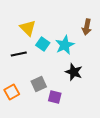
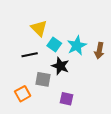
brown arrow: (87, 27) -> (99, 51), moved
black star: (74, 72) -> (60, 66), moved
gray square: (39, 84) -> (43, 79), moved, turned 35

